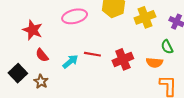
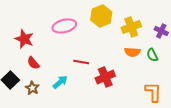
red cross: (123, 59) -> (105, 77), moved
cyan arrow: (70, 62) -> (60, 82), moved
orange semicircle: (154, 63) -> (132, 52), moved

